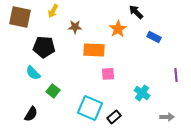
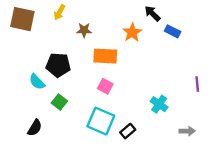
blue rectangle: (154, 37) -> (173, 31), moved
black pentagon: (44, 47) -> (58, 65), moved
pink square: (108, 74) -> (105, 86), moved, turned 32

